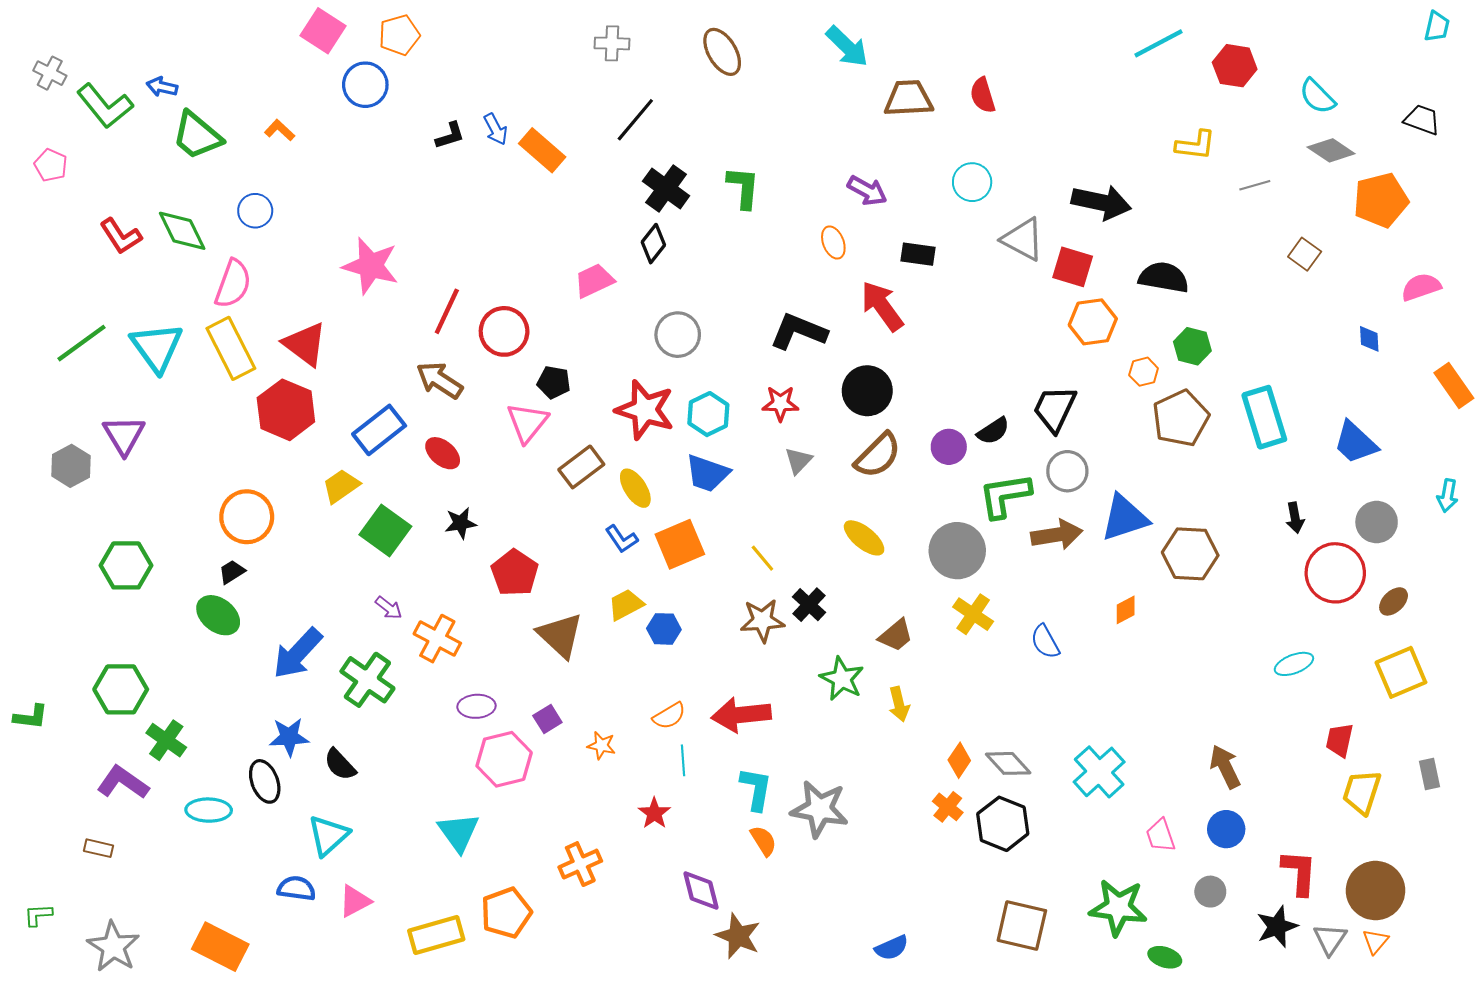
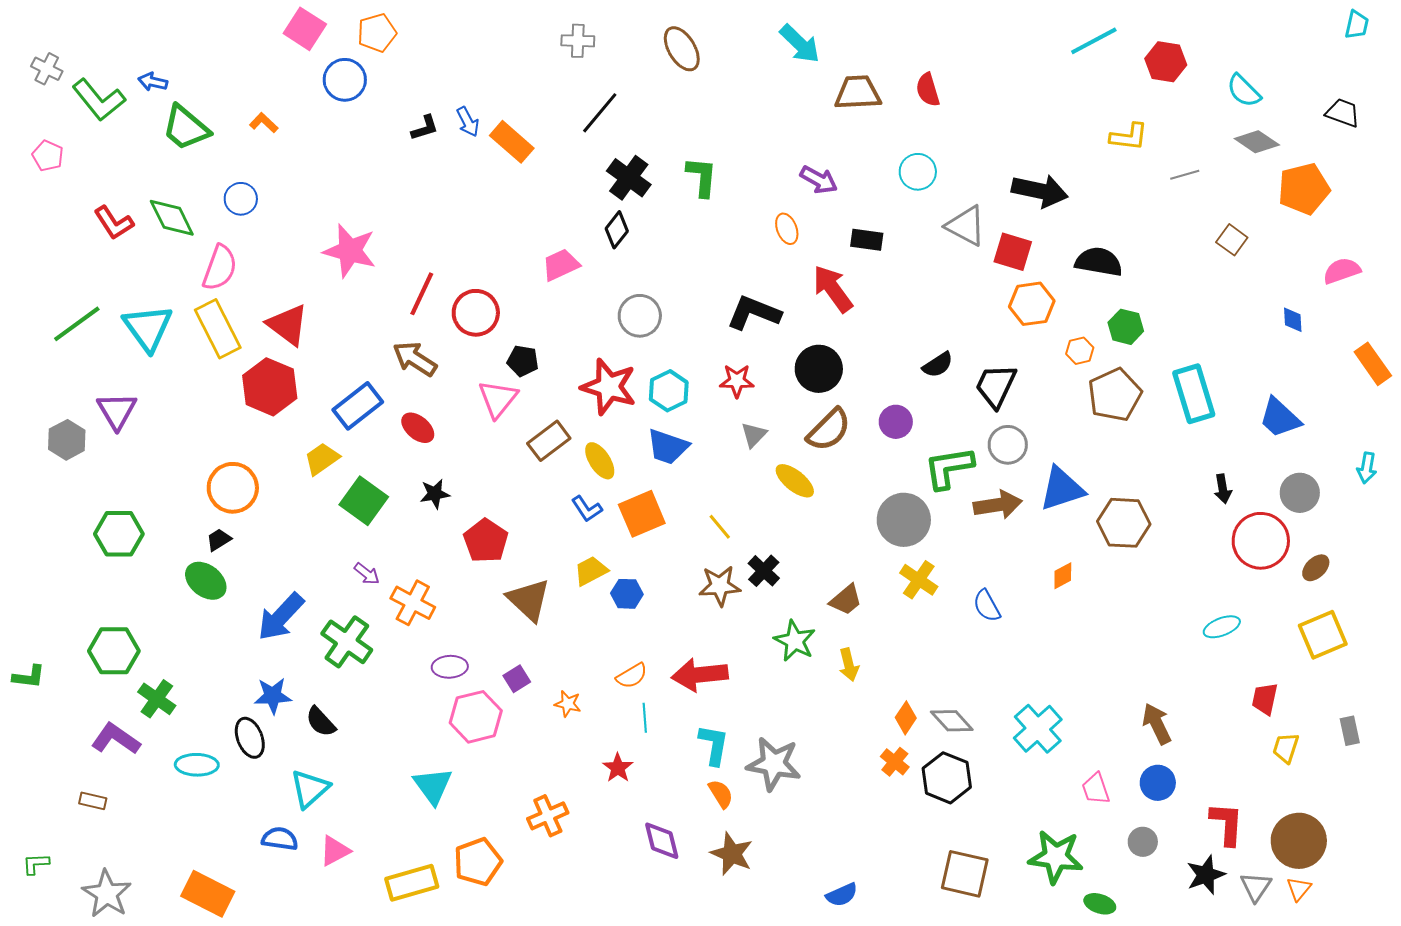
black semicircle: (993, 431) -> (938, 365), moved
yellow ellipse: (864, 538) -> (795, 481), moved
yellow trapezoid: (1362, 792) -> (1286, 748), size x0.7
brown star: (738, 936) -> (732, 854), moved

